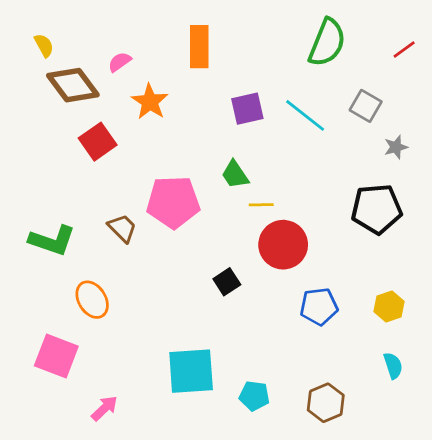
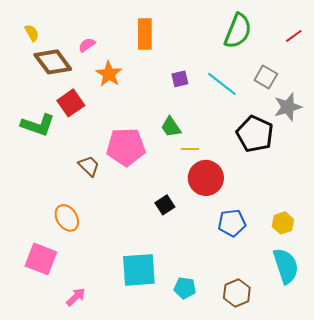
purple square: (247, 109) -> (180, 79), size x0.7
gray star: (396, 147) -> (288, 107), size x1.6
black pentagon: (377, 209) -> (255, 134), moved, turned 30
green L-shape: (52, 241) -> (38, 125), moved
cyan semicircle: (393, 366) -> (286, 266), size x1.8

